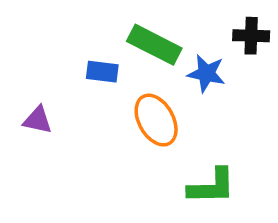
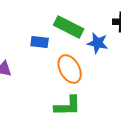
green L-shape: (212, 186) -> (68, 106), moved

